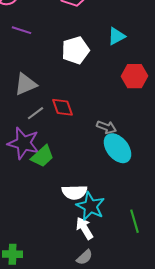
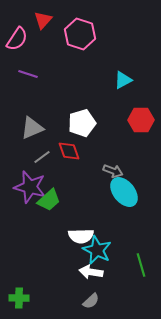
white pentagon: (76, 50) -> (82, 123), moved
white arrow: (84, 228) -> (91, 272), turned -50

